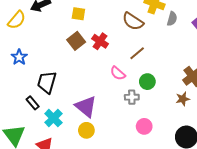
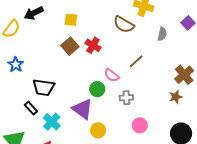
gray semicircle: (172, 19) -> (162, 34), moved
brown line: (137, 53) -> (136, 61), moved
black trapezoid: (47, 82) -> (44, 87), turned -95
green circle: (147, 82) -> (97, 89), moved
yellow circle: (86, 130) -> (98, 130), moved

